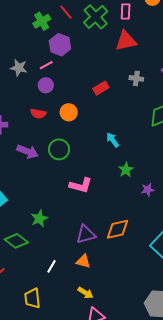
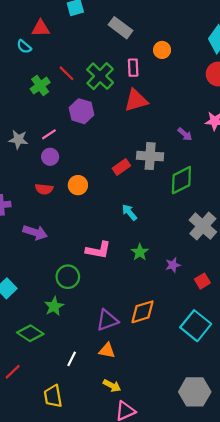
purple hexagon: (60, 45) -> (82, 111), moved
gray cross: (136, 78) -> (150, 156), moved, size x1.6
red rectangle: (101, 88) -> (121, 167), moved
green circle: (59, 149) -> (68, 277), moved
green star: (126, 170) -> (140, 252), moved
pink L-shape: (81, 185) -> (98, 250), moved

